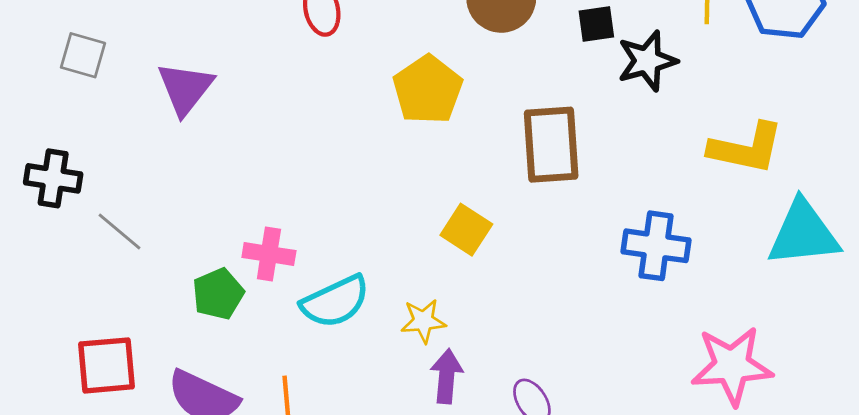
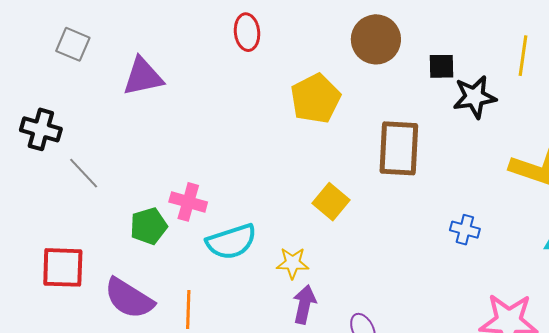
purple triangle: (185, 88) -> (143, 77), turned 33
blue cross: (656, 246) -> (465, 230), size x0.6

